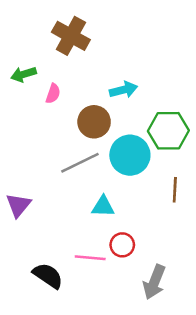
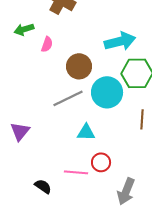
cyan arrow: (124, 90) -> (120, 41), moved, size x1.4
black semicircle: (48, 276) -> (43, 186), size x0.7

